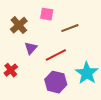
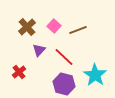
pink square: (47, 14) -> (54, 26), moved, turned 32
red line: (56, 55) -> (64, 57), turned 70

